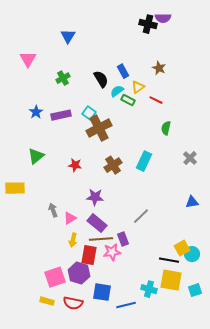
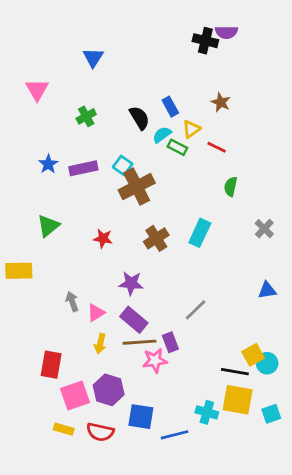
red rectangle: (89, 255) -> (51, 365), moved

